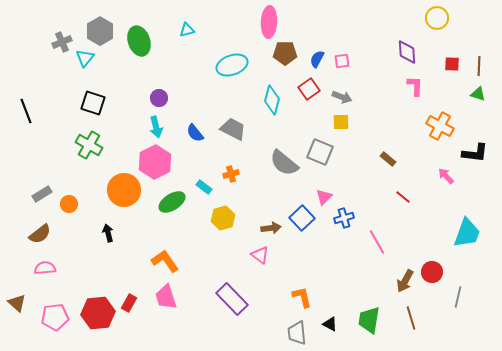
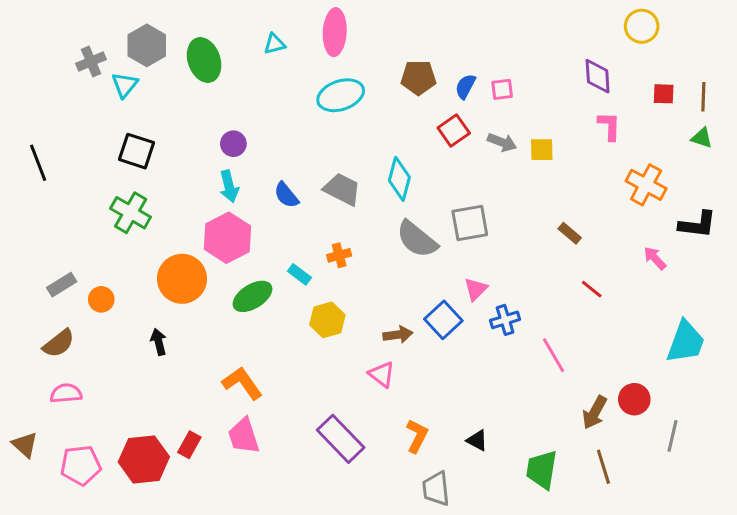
pink ellipse: (269, 22) -> (335, 32), moved
cyan diamond: (272, 100) -> (399, 179), moved
yellow square: (341, 122) -> (542, 150), moved
gray square: (320, 152) -> (470, 223), turned -32
orange L-shape: (302, 297) -> (417, 436), moved, turned 40
black triangle: (330, 324) -> (477, 440), moved

